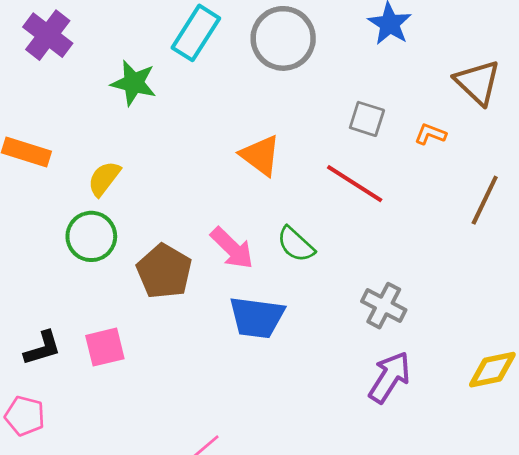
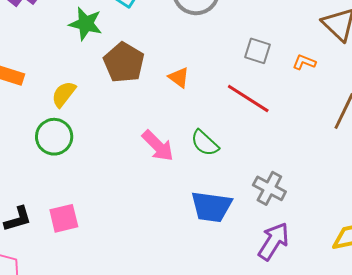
orange triangle: (260, 155) -> (179, 77), size x0.7
brown pentagon: (164, 271) -> (124, 63), moved
blue trapezoid: (257, 317) -> (211, 207), moved

